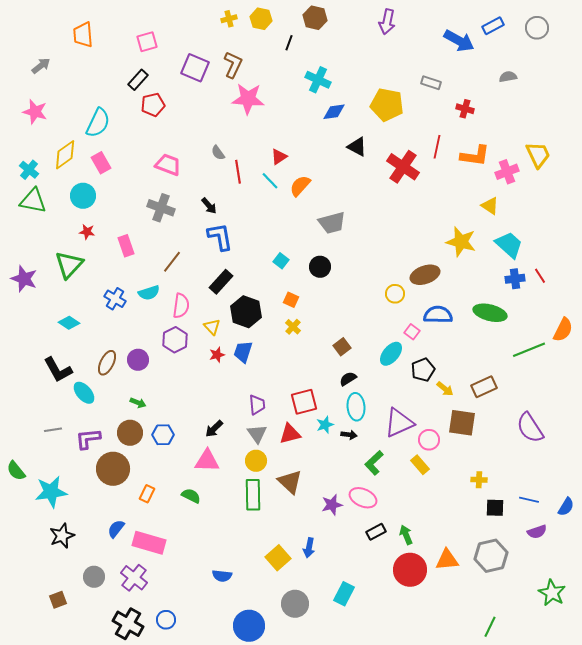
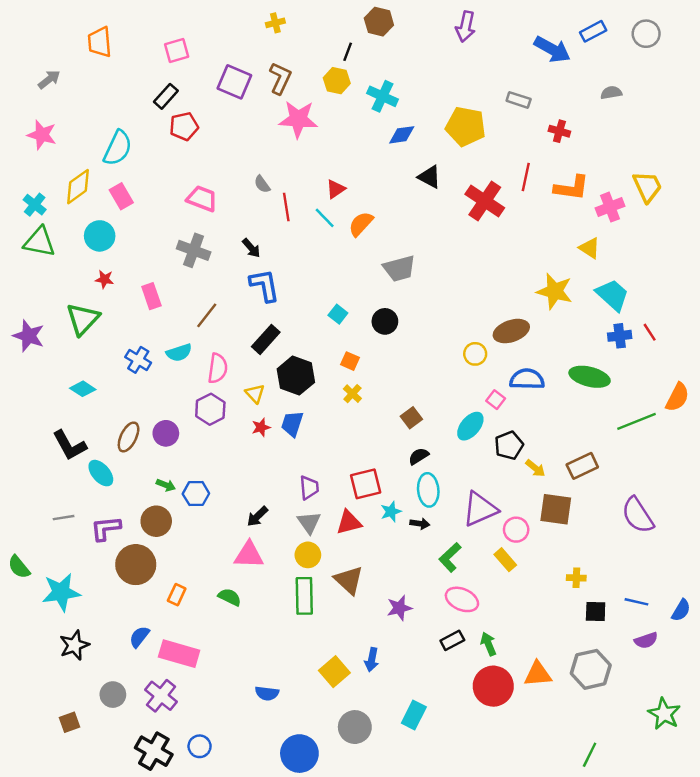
yellow hexagon: (261, 19) -> (337, 81), moved
blue hexagon: (163, 435) -> (196, 494), moved
pink ellipse: (363, 498) -> (462, 599), moved

